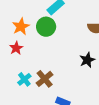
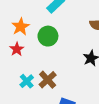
green circle: (46, 27) -> (48, 36), moved

